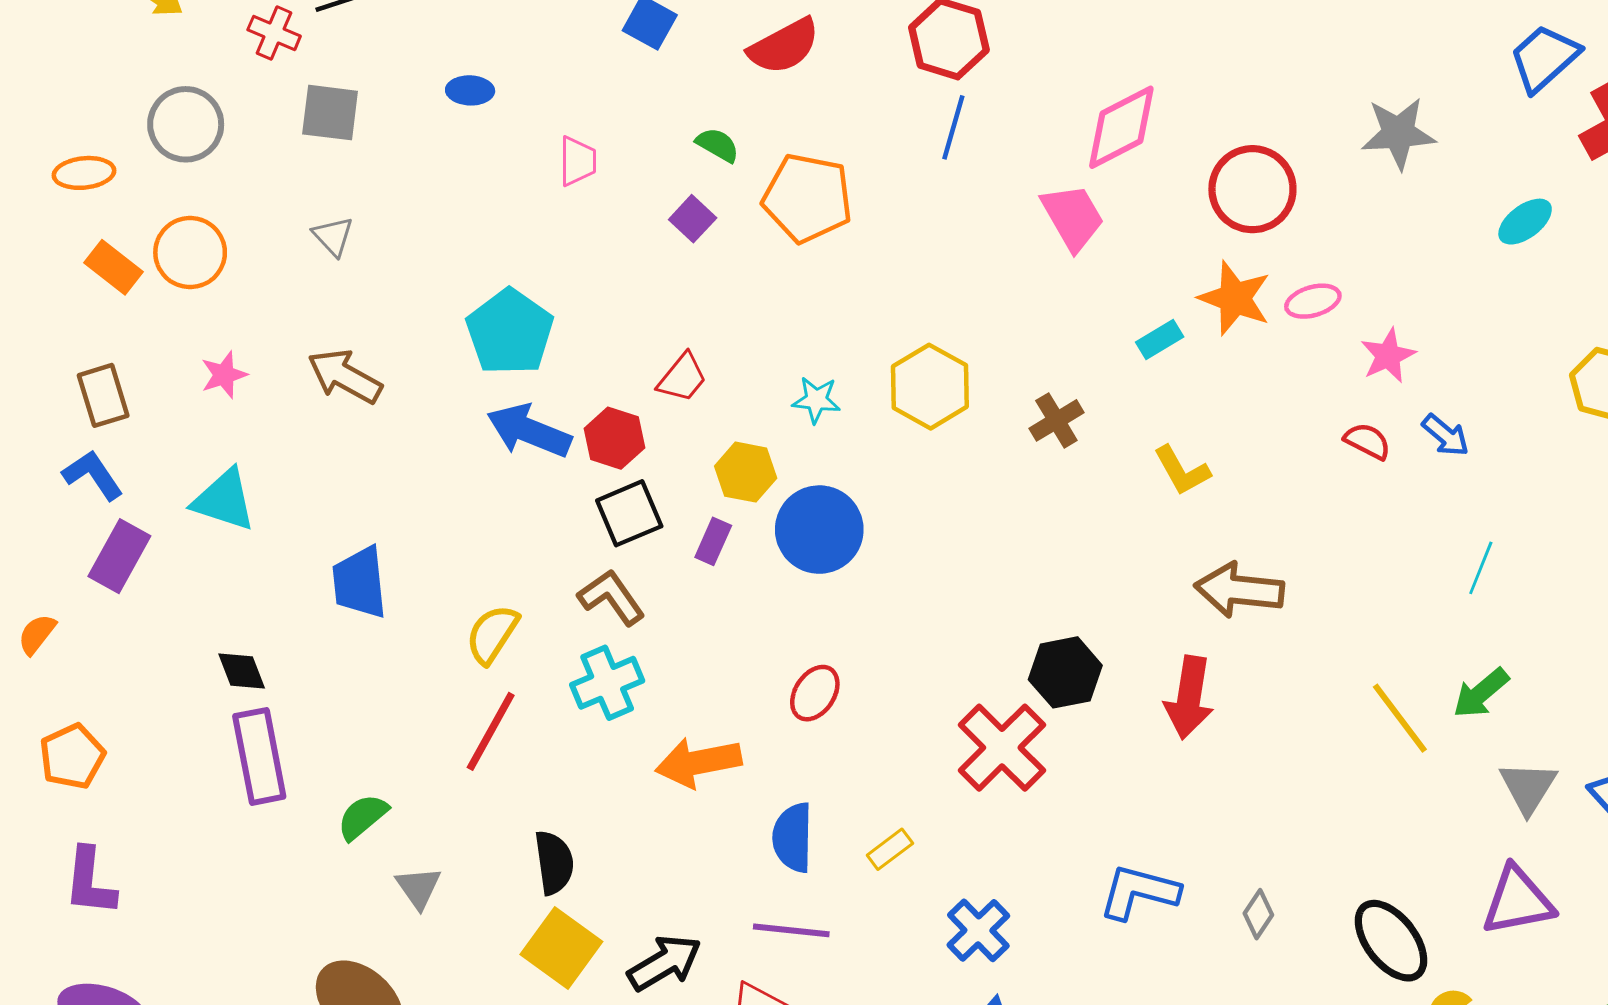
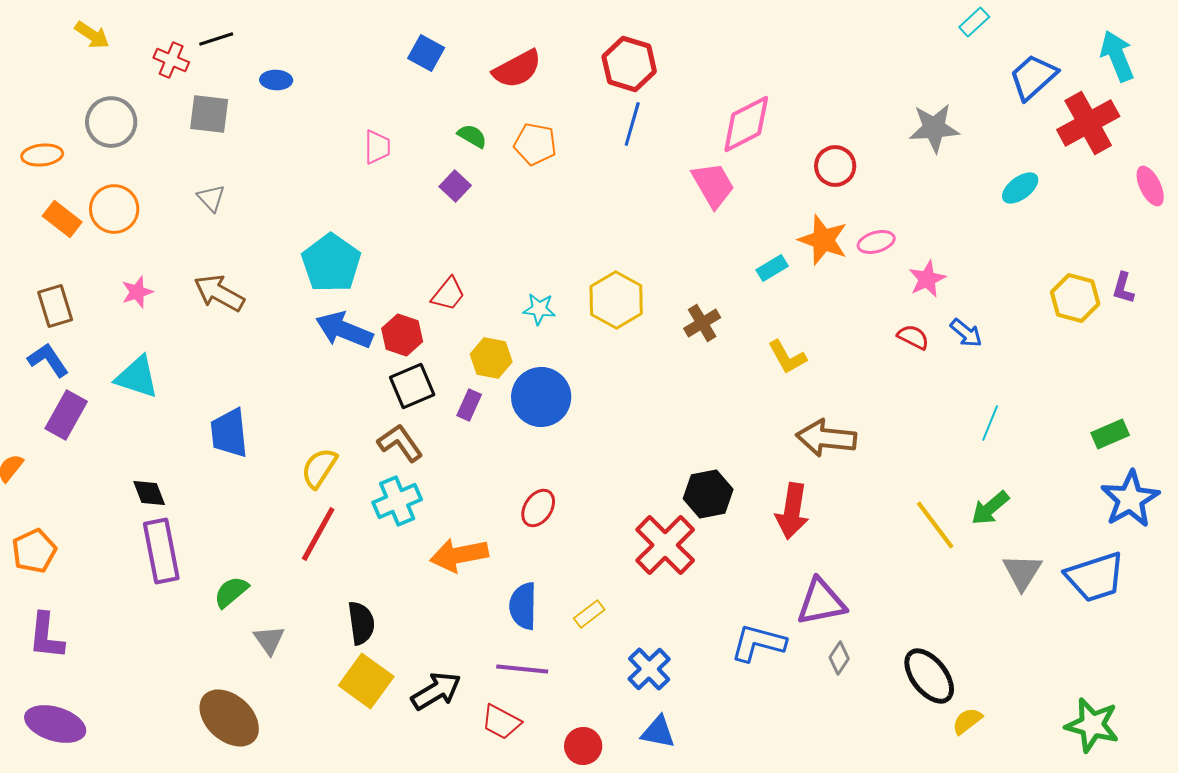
blue ellipse: (470, 90) -> (276, 80), moved
red circle: (1252, 189) -> (835, 166), size x0.7
orange pentagon: (807, 198) -> (535, 144), moved, size x0.7
purple triangle: (1518, 901) -> (821, 602), moved

